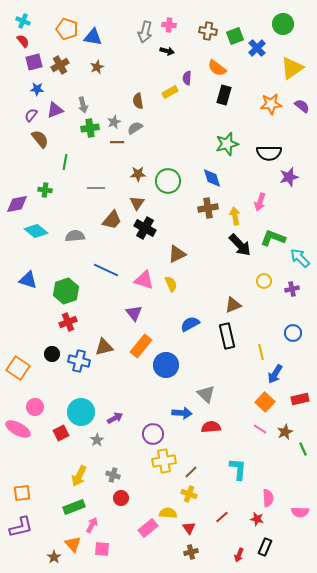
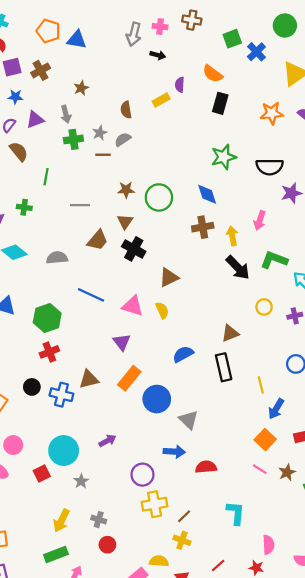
brown cross: (208, 31) -> (192, 20), moved
brown star: (97, 67) -> (81, 88), moved
gray triangle: (206, 394) -> (188, 420), moved
purple arrow: (115, 418) -> (107, 441), moved

